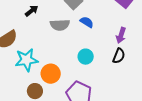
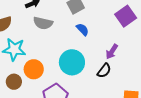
gray semicircle: (60, 25) -> (43, 23), moved
cyan circle: (86, 57) -> (72, 62), size x1.6

